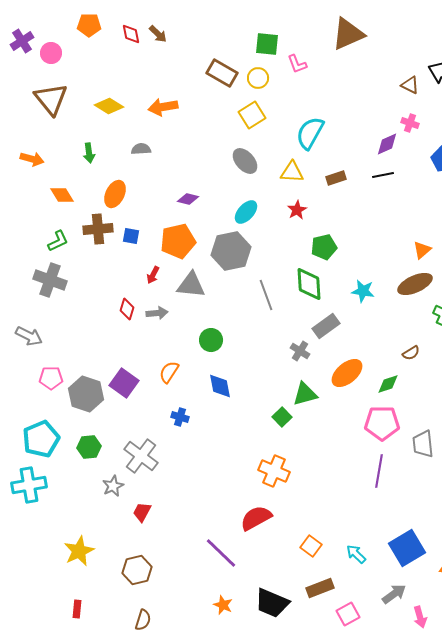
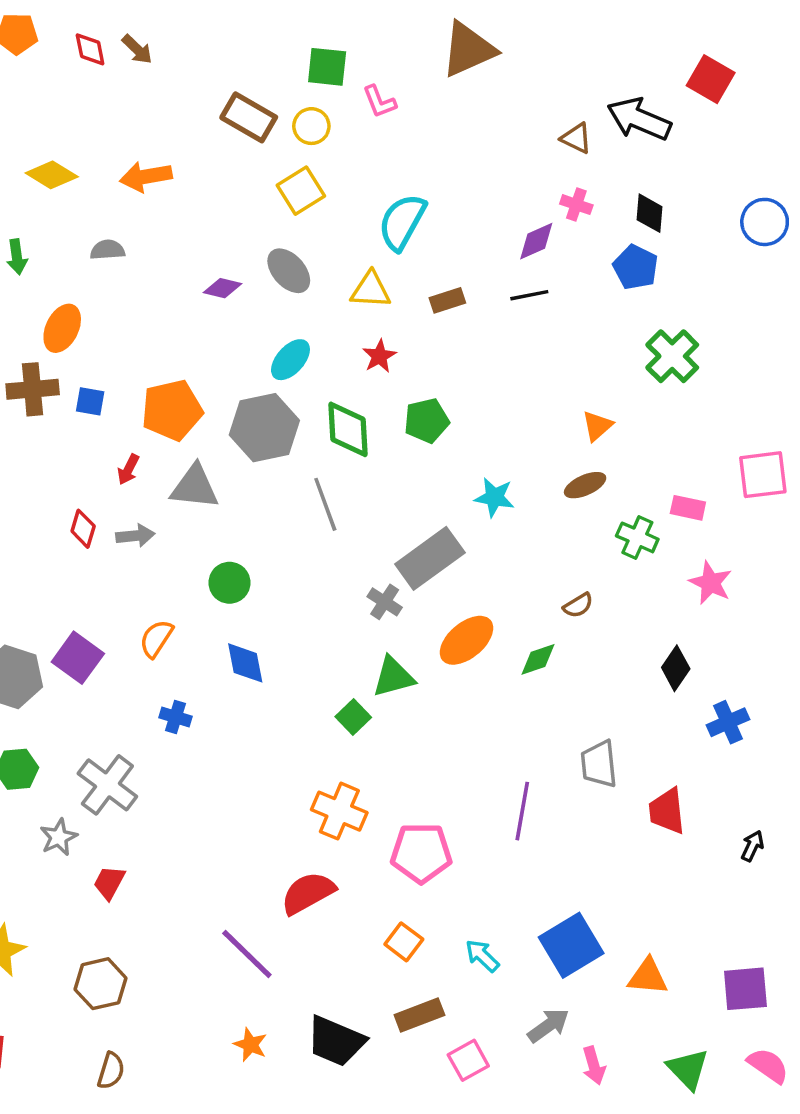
purple diamond: (188, 199) -> (223, 288), moved
green diamond: (309, 284) -> (348, 429), moved
brown ellipse: (415, 284) -> (585, 485), size x0.7
gray rectangle: (326, 326) -> (430, 558), size x1.4
pink pentagon: (382, 423) -> (421, 853), moved

